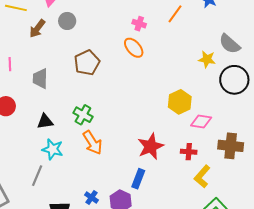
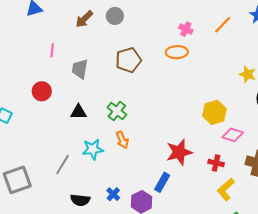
orange ellipse: (134, 48) -> (177, 52), turned -60
orange arrow: (92, 143) -> (122, 140), size x0.7
cyan star: (53, 149) -> (93, 149), moved, turned -30

